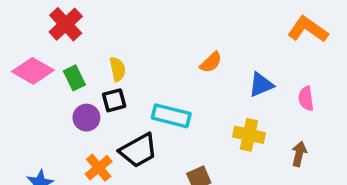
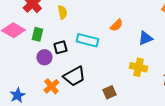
yellow semicircle: (118, 69) -> (62, 12), moved
green rectangle: (74, 78) -> (37, 34), turned 40
cyan rectangle: (171, 116) -> (87, 40), moved

